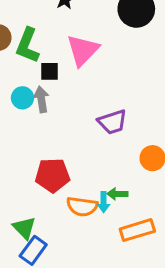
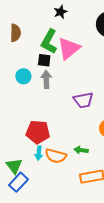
green L-shape: (27, 45) -> (49, 41), moved
gray arrow: (41, 99) -> (46, 79), moved
cyan arrow: (104, 202) -> (39, 153), moved

